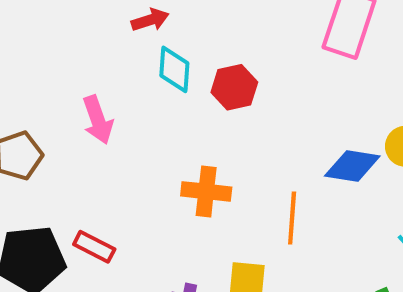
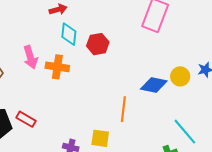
orange cross: (206, 191) -> (57, 67), moved

